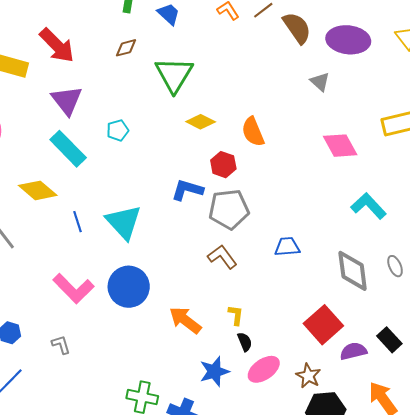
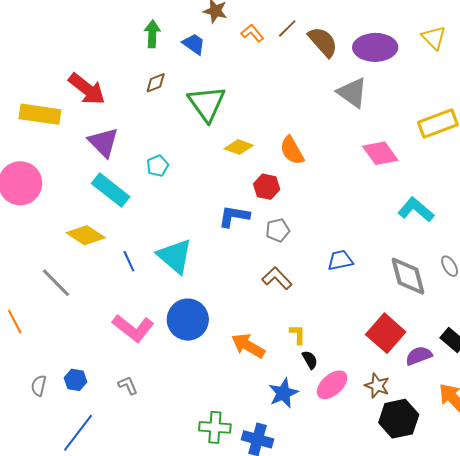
gray triangle: (320, 82) -> (352, 93), size x1.6
gray pentagon: (229, 209) -> (278, 230), size x0.6

